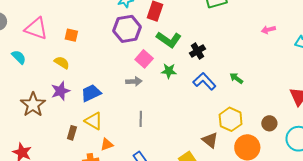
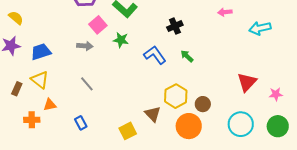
black cross: (197, 51) -> (175, 26), moved
gray line: (141, 119) -> (87, 84), turned -49
brown circle: (269, 123) -> (203, 104), moved

